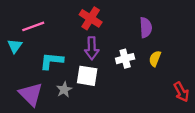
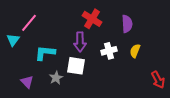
red cross: (91, 18) -> (92, 19), moved
pink line: (33, 26) -> (29, 23), turned -30
purple triangle: (31, 94) -> (27, 82), size x0.6

